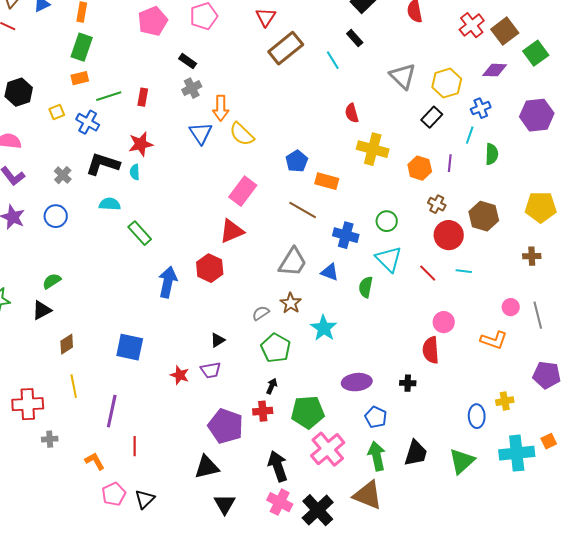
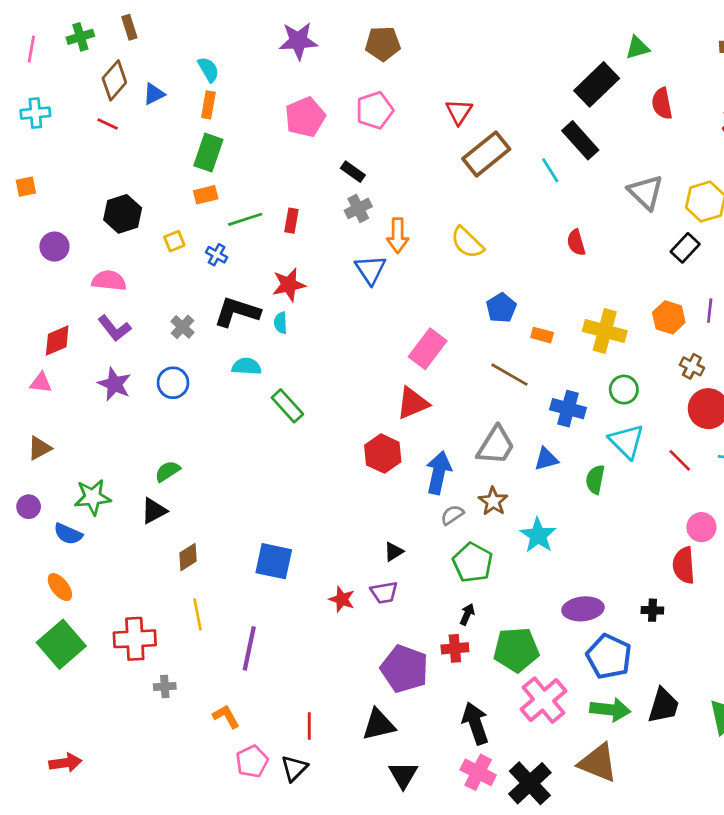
black rectangle: (355, 38) -> (580, 140), size x1.6
blue cross: (88, 122) -> (217, 255), size x0.7
yellow semicircle: (242, 134) -> (467, 242), moved
yellow cross: (373, 149) -> (605, 331), moved
orange rectangle: (327, 181) -> (542, 335), size x0.7
blue triangle: (330, 272) -> (546, 459), turned -36
blue arrow: (168, 282) -> (439, 473), moved
blue pentagon: (376, 417) -> (609, 657), size x1.5
red line: (135, 446) -> (309, 726), moved
green arrow: (377, 456) -> (610, 710), turned 108

